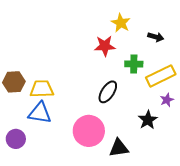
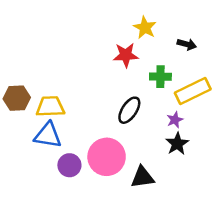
purple star: (167, 100) -> (175, 120), moved
purple circle: (16, 139) -> (69, 165), moved

